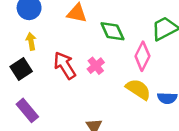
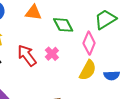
yellow semicircle: (138, 89) -> (88, 70), turned 90

